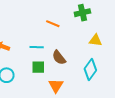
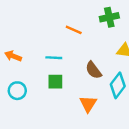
brown semicircle: (59, 57) -> (94, 70), moved
orange triangle: (56, 86) -> (88, 104), moved

